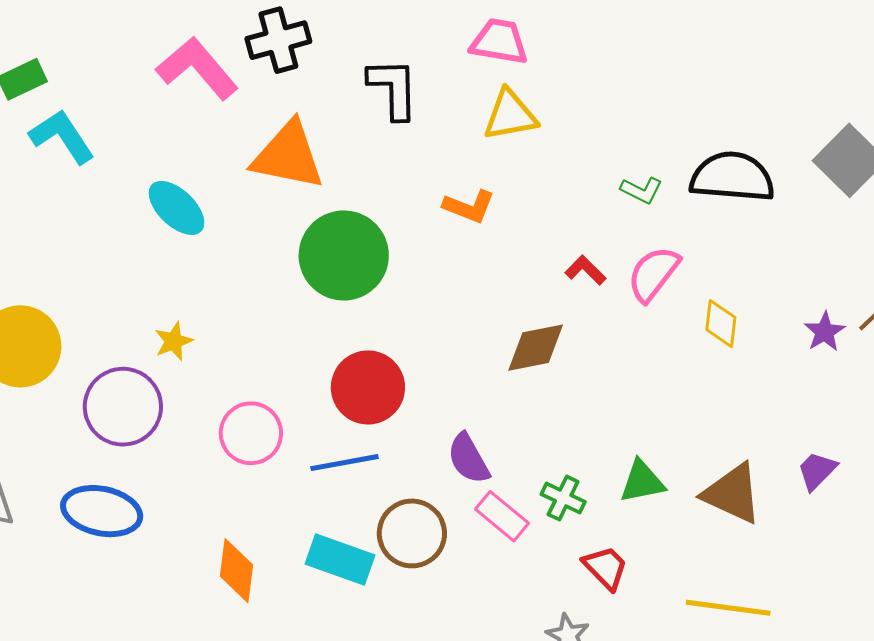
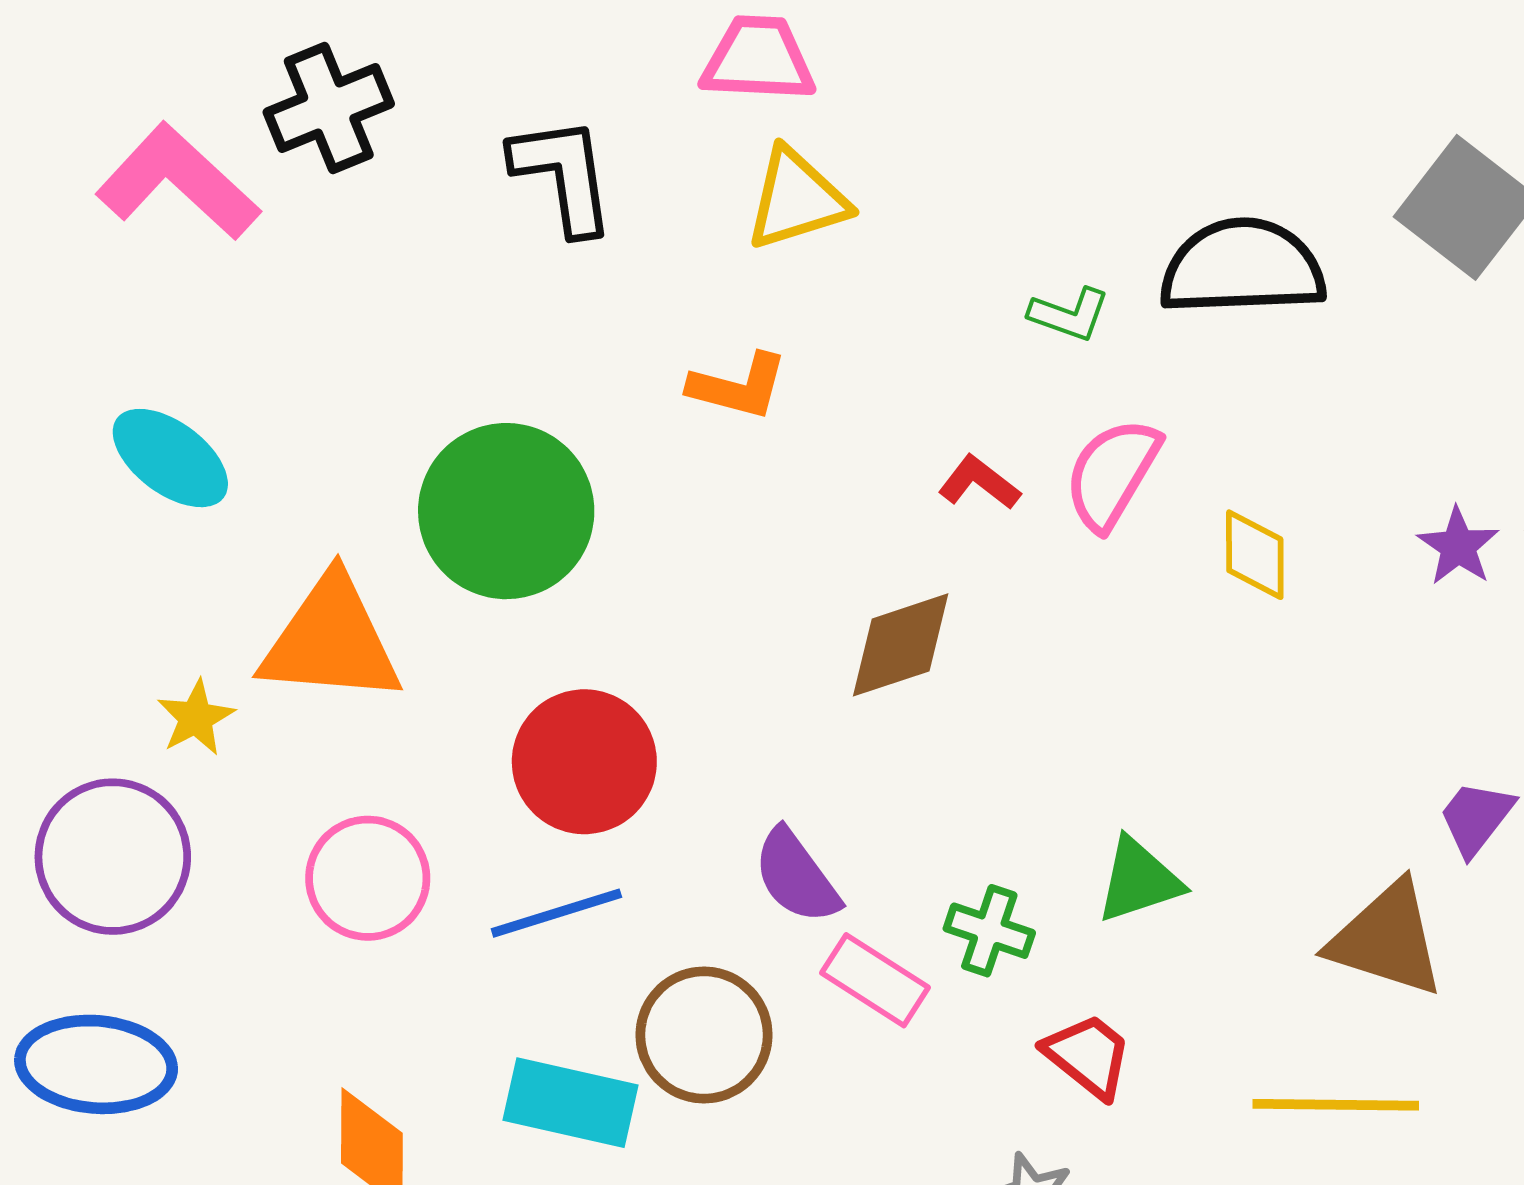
orange triangle: (288, 156) -> (331, 640), moved
brown triangle: (732, 494) -> (1387, 939), moved

